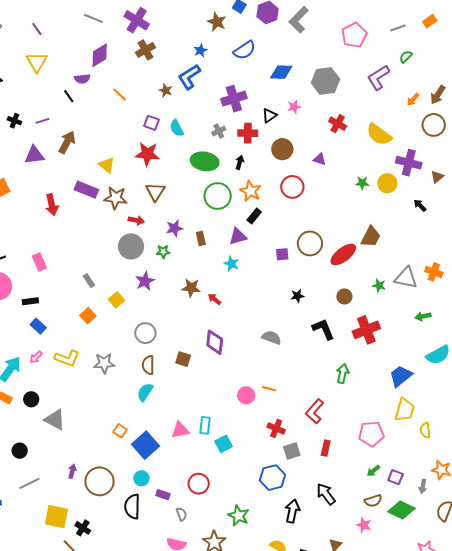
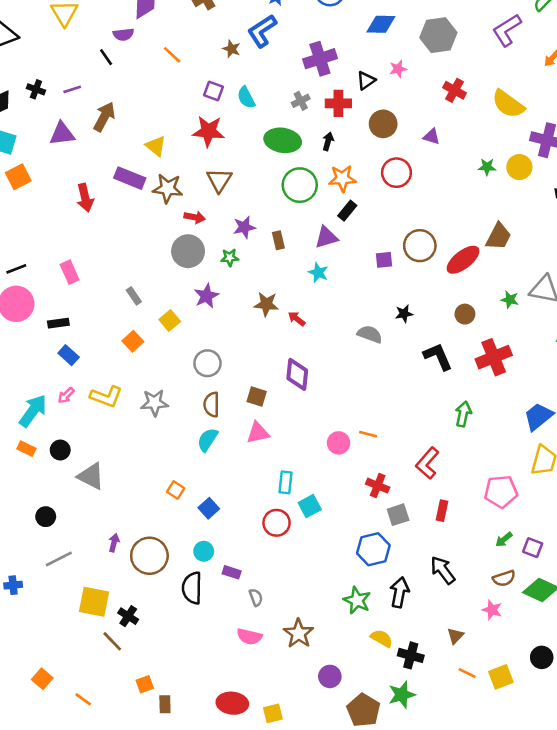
orange star: (250, 191) -> (342, 178), turned -30
gray semicircle: (272, 338) -> (370, 334), moved
pink triangle: (180, 430) -> (258, 433), moved
blue square: (146, 445) -> (209, 508), size x0.6
red circle: (199, 484) -> (277, 523), moved
green star: (239, 516) -> (357, 600), moved

